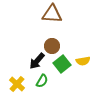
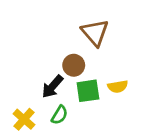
brown triangle: (52, 14) -> (95, 33), moved, turned 45
green square: (62, 64) -> (88, 91), turned 30

